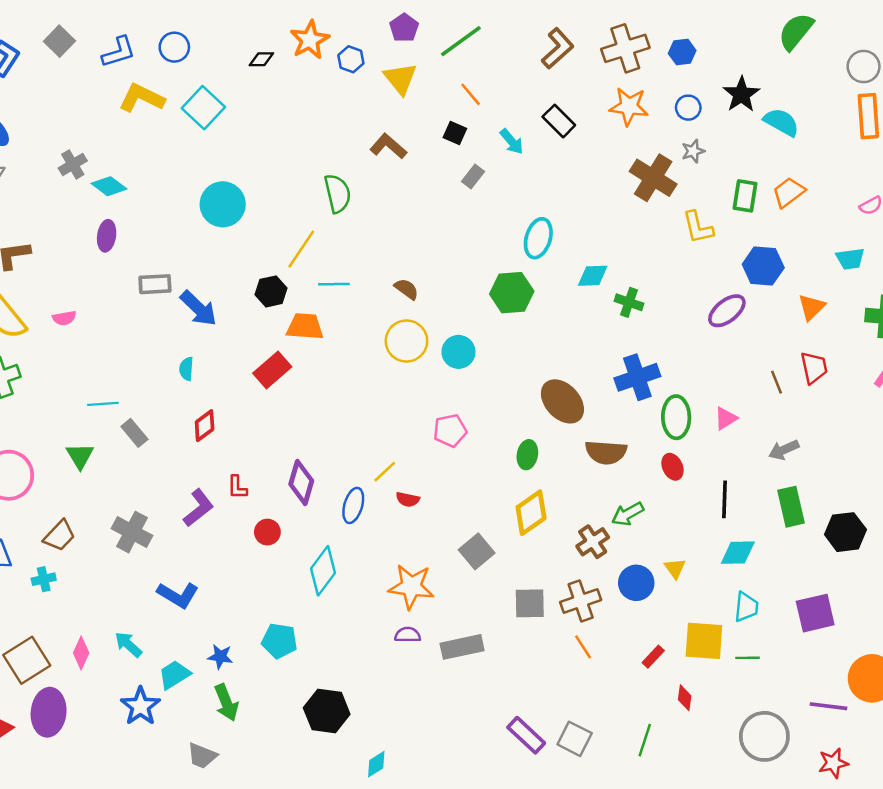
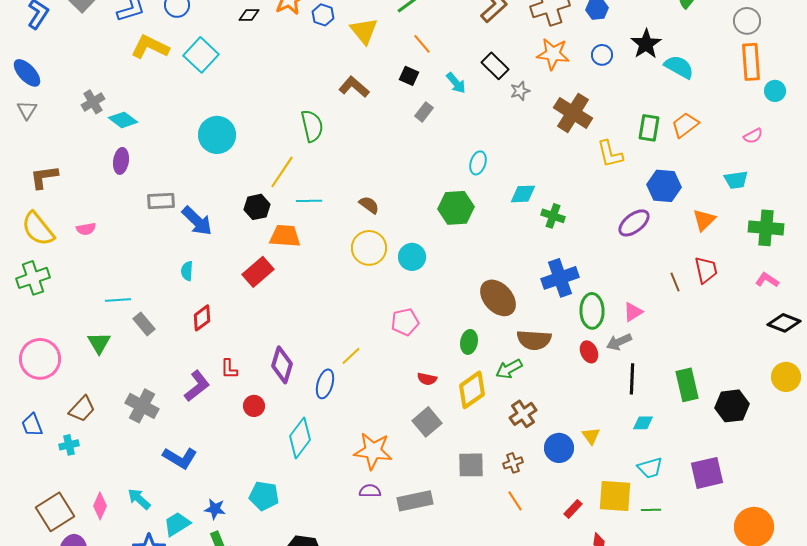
gray star: (693, 151) -> (520, 91), moved
cyan ellipse: (538, 238) -> (478, 163), size x0.7
gray arrow: (784, 450) -> (619, 342), moved
red semicircle: (408, 499) -> (427, 379), moved
green arrow: (628, 514) -> (509, 369), moved
cyan diamond: (738, 553) -> (643, 423), size x0.7
brown cross: (581, 601) -> (513, 463), size x0.6
cyan trapezoid: (746, 607) -> (650, 468), turned 68

